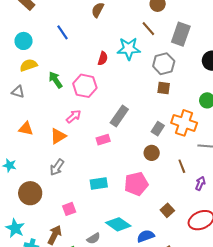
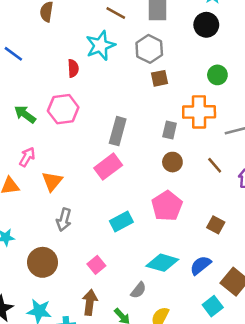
pink arrow: (74, 116) -> (27, 157), moved
pink rectangle: (103, 140) -> (108, 167), size x1.5

